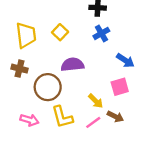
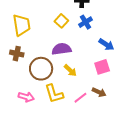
yellow square: (60, 32) -> (61, 21), moved
yellow arrow: (96, 101) -> (70, 70), moved

